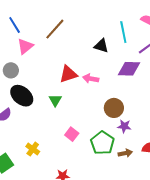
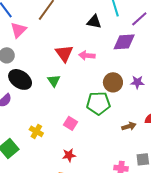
red triangle: (68, 74) -> (64, 53), turned -42
purple star: (124, 126) -> (137, 82), moved
pink square: (72, 134) -> (70, 123), moved
green pentagon: (102, 143) -> (98, 103), moved, turned -30

